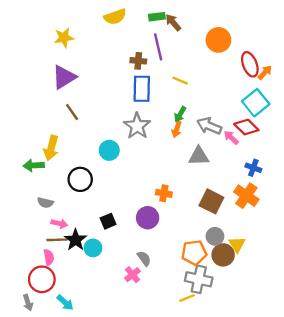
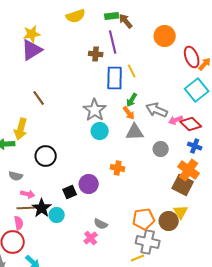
purple triangle: (64, 77) -> (32, 50), moved
yellow line: (180, 81) -> (132, 71), turned 40
blue rectangle: (142, 89) -> (115, 78), moved
red diamond: (246, 127) -> (191, 124), moved
orange arrow: (177, 129) -> (129, 113), turned -56
pink arrow: (231, 138) -> (176, 120), turned -64
cyan circle: (109, 150) -> (100, 131), moved
gray triangle: (199, 156) -> (135, 132), moved
brown square: (211, 201) -> (183, 185), moved
purple circle: (148, 218) -> (89, 184), moved
gray circle: (215, 236) -> (161, 149), moved
gray semicircle: (144, 258) -> (101, 224), turned 152

